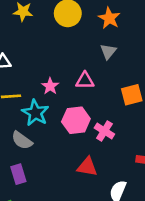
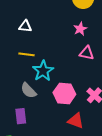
pink star: (50, 86) -> (80, 29), moved
pink hexagon: (76, 120) -> (64, 93), moved

